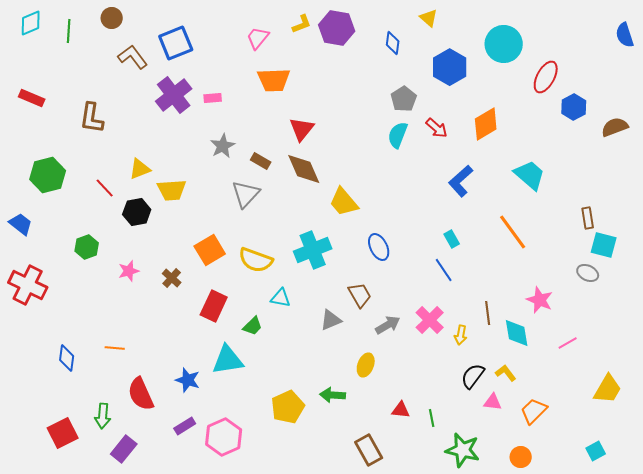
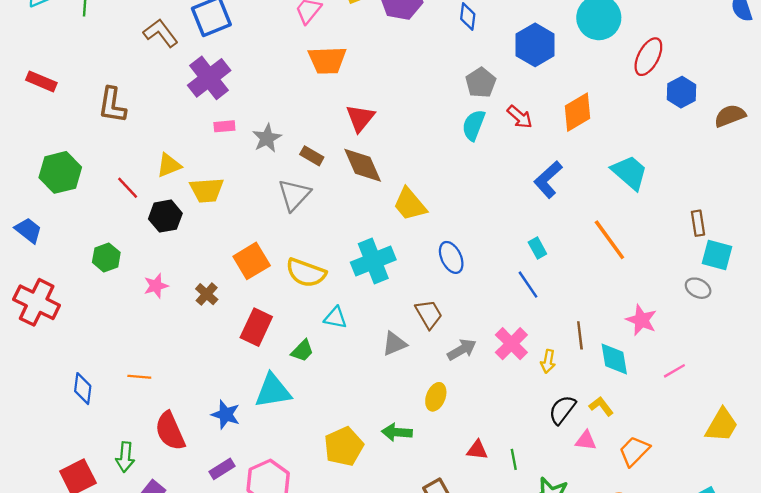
pink rectangle: (213, 98) -> (224, 126), moved

